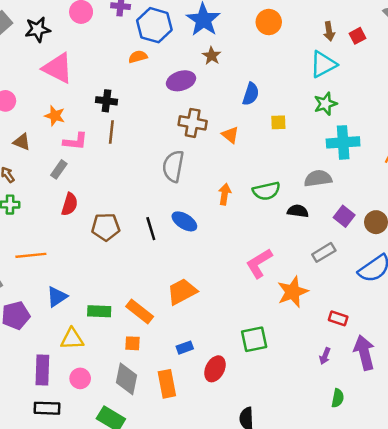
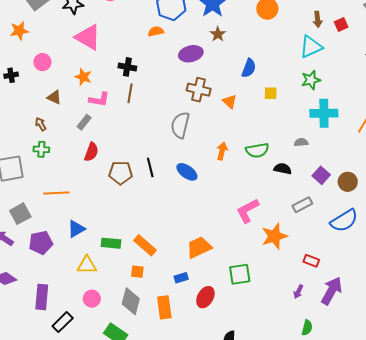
gray semicircle: (318, 178) -> (301, 142), size x0.6
black line: (151, 229) -> (150, 167), moved
orange trapezoid: (182, 292) -> (199, 247), moved
purple arrow: (364, 353) -> (332, 291), turned 40
purple rectangle: (42, 370) -> (42, 297), moved
black rectangle: (47, 408) -> (63, 322), turned -50

